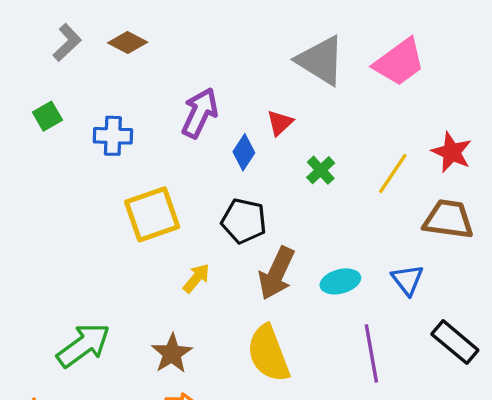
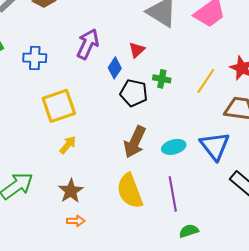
green cross: (321, 170) -> (162, 79), turned -36
black pentagon: (244, 221) -> (134, 93), moved
yellow arrow: (196, 278) -> (68, 145), moved
blue triangle: (407, 280) -> (215, 146), size x1.5
purple line: (371, 353) -> (173, 194), moved

